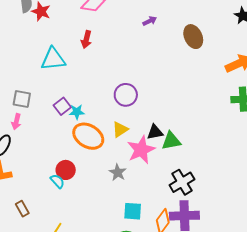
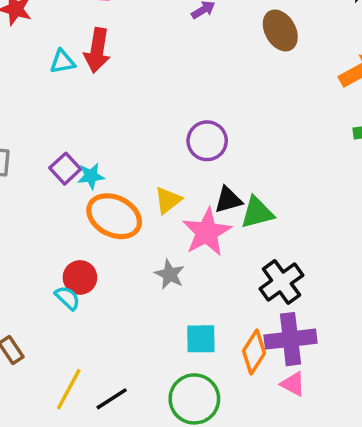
red arrow: (86, 39) -> (97, 50), size x1.4
cyan triangle: (53, 59) -> (62, 62), moved, size x0.6
purple circle: (126, 95) -> (207, 141), moved

